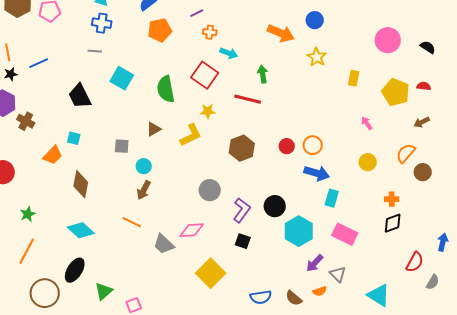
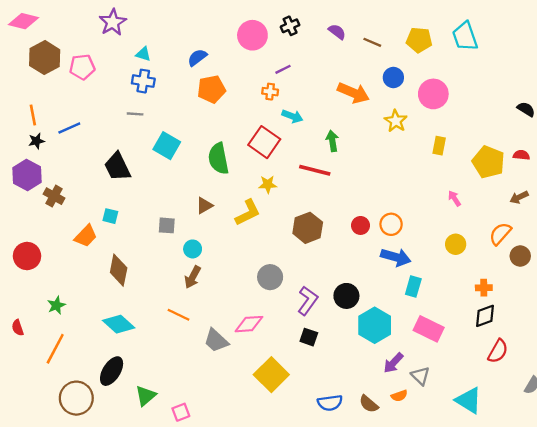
purple line: (197, 13) -> (283, 69), moved
pink circle: (388, 40) -> (433, 94), moved
red semicircle: (415, 262) -> (498, 351), moved

